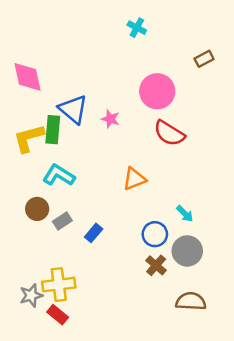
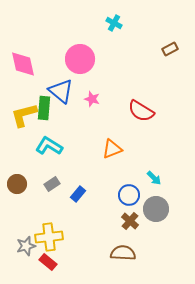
pink circle: (157, 91) -> (80, 59), moved
brown circle: (37, 209) -> (17, 184), moved
brown semicircle: (191, 301) -> (123, 253), moved

